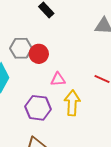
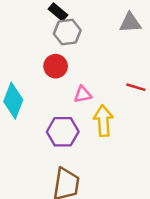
gray hexagon: (21, 48) -> (67, 32), moved

